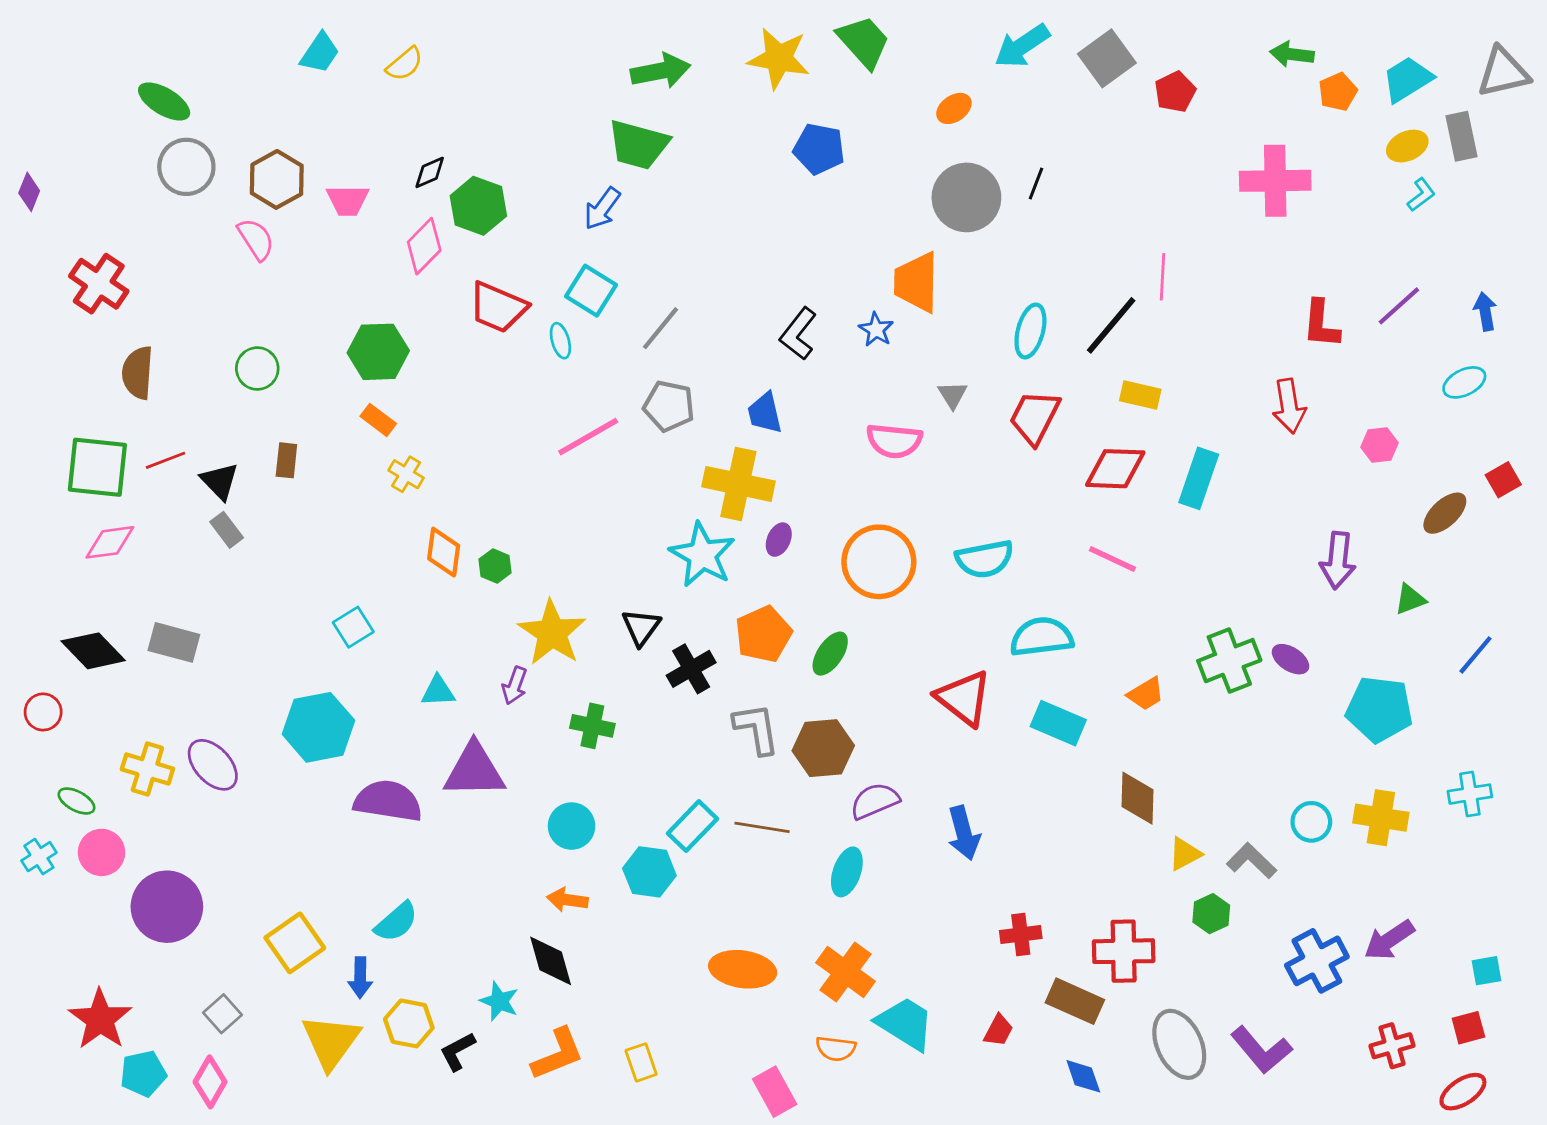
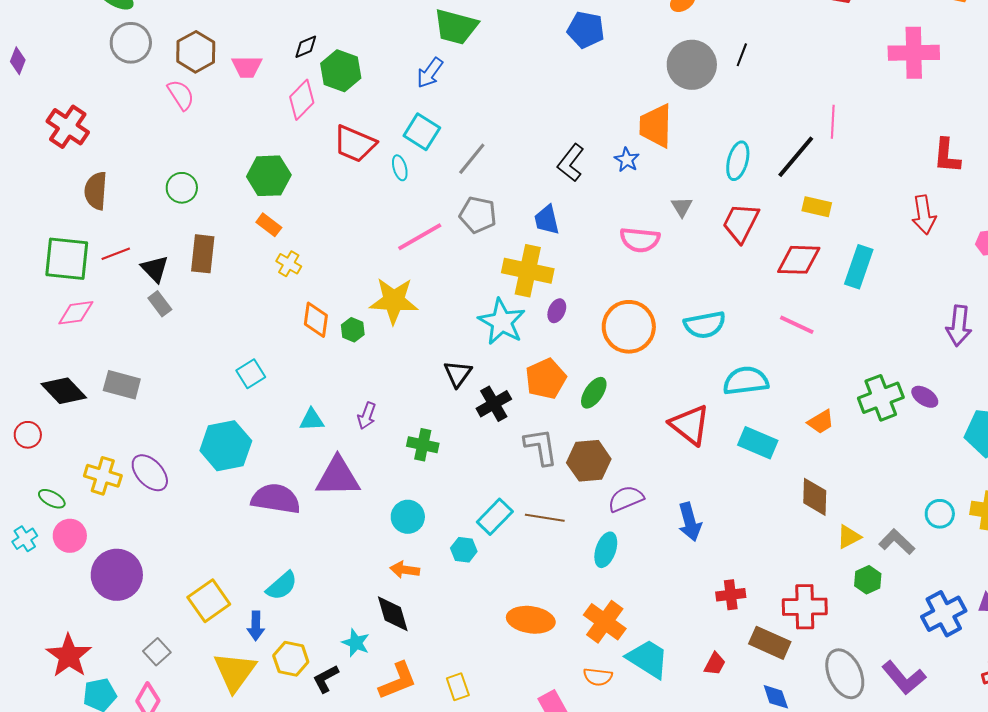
brown rectangle: (286, 460) -> (203, 254), size x1.5
yellow star: (552, 633) -> (394, 301), moved, turned -30
cyan hexagon: (649, 872) -> (464, 550), size x0.7

